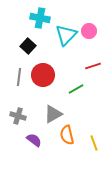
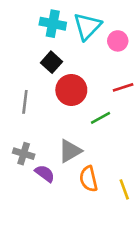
cyan triangle: (66, 35) -> (87, 26), moved
black square: (28, 46) -> (51, 62), moved
red circle: (43, 75) -> (71, 90), moved
purple semicircle: (34, 140) -> (45, 174), moved

